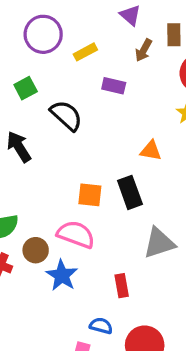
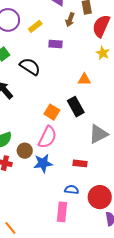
orange square: (90, 195) -> (52, 112), turned 35
pink semicircle: (76, 234) -> (47, 137), turned 105
blue star: (62, 275) -> (43, 163), turned -30
red rectangle: (122, 286) -> (80, 163), turned -64

